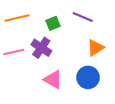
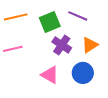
green square: (53, 23) -> (50, 22), size x1.5
purple cross: (41, 48) -> (62, 45), moved

